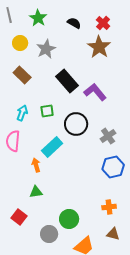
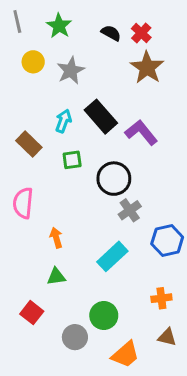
red cross: (103, 23) -> (141, 33), moved
brown rectangle: (22, 75) -> (29, 144), moved
cyan arrow: (22, 113) -> (63, 121), moved
gray cross: (108, 136) -> (130, 210), moved
cyan rectangle: (52, 147) -> (112, 256), moved

